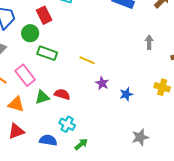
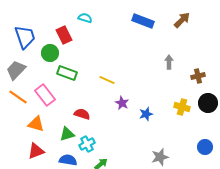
green triangle: (42, 97) -> (67, 134), moved
cyan cross: (67, 124) -> (87, 144), turned 35

